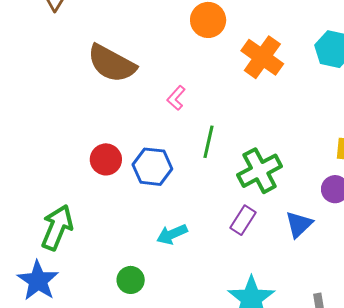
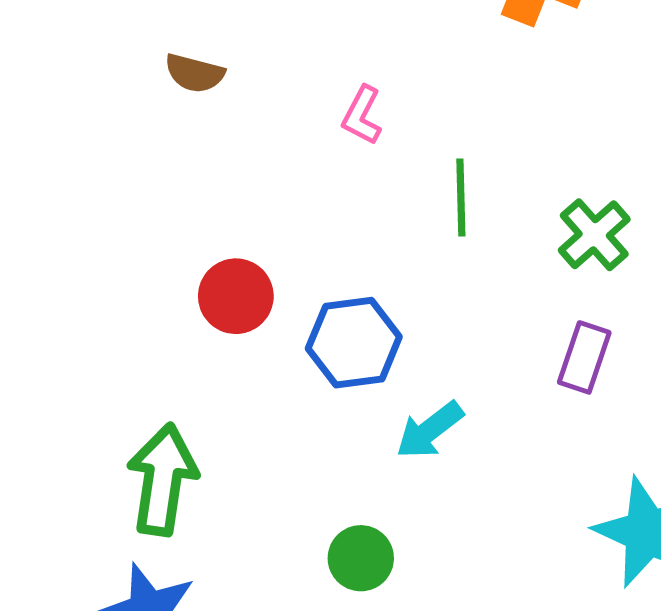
brown semicircle: (112, 63) -> (195, 73), size x0.5
blue hexagon: (152, 167) -> (354, 343), moved
green cross: (260, 171) -> (594, 235), size x0.7

